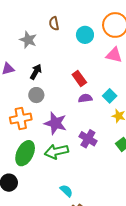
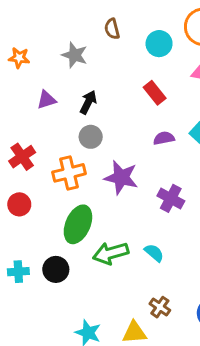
red rectangle: (79, 78) -> (155, 93), moved
green arrow: (56, 151) -> (111, 253), moved
cyan semicircle: (66, 191) -> (154, 253), moved

